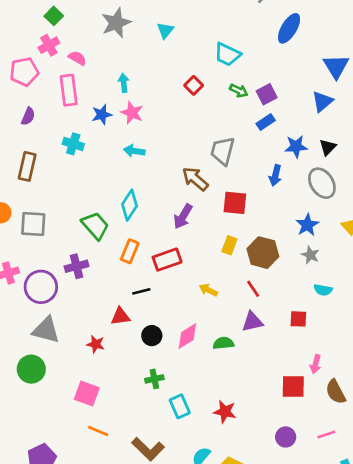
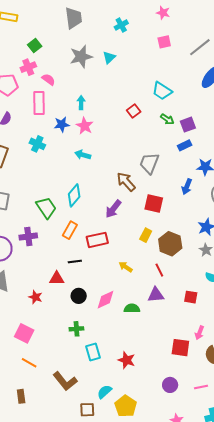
cyan triangle: (165, 30) -> (109, 57), moved

